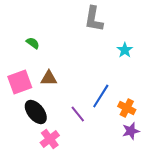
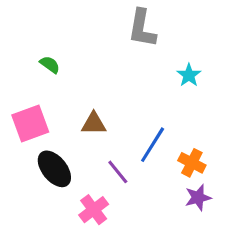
brown triangle: (49, 78) -> (94, 124), moved
pink cross: (50, 139) -> (94, 210), moved

